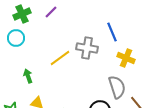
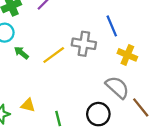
green arrow: (28, 76) -> (21, 53), moved, turned -32
gray semicircle: (117, 87) -> (117, 87), turned -30

